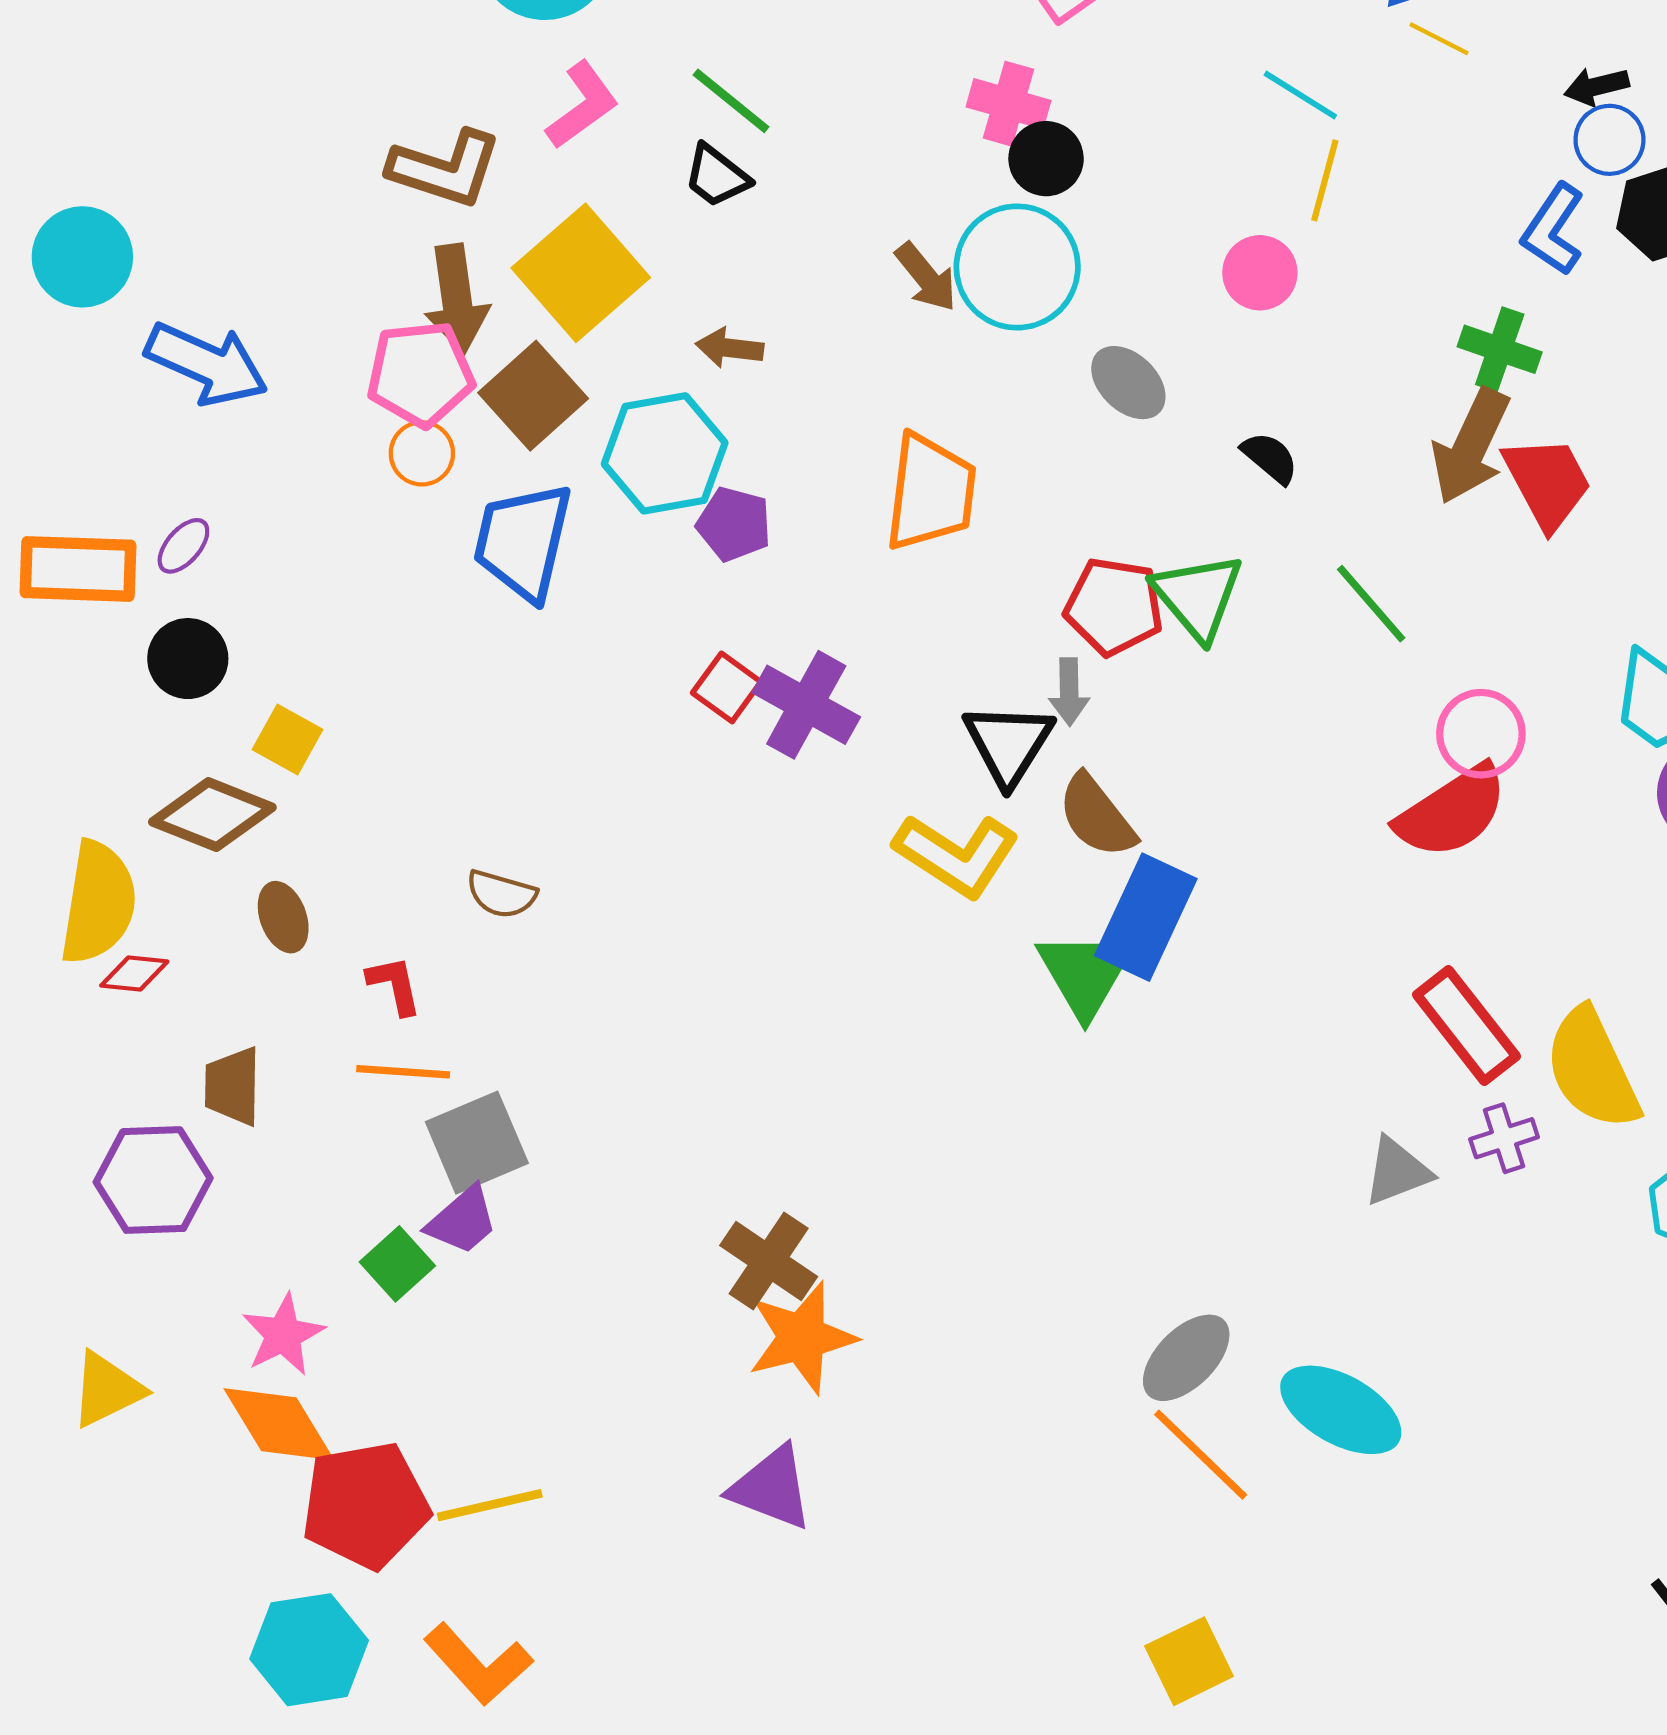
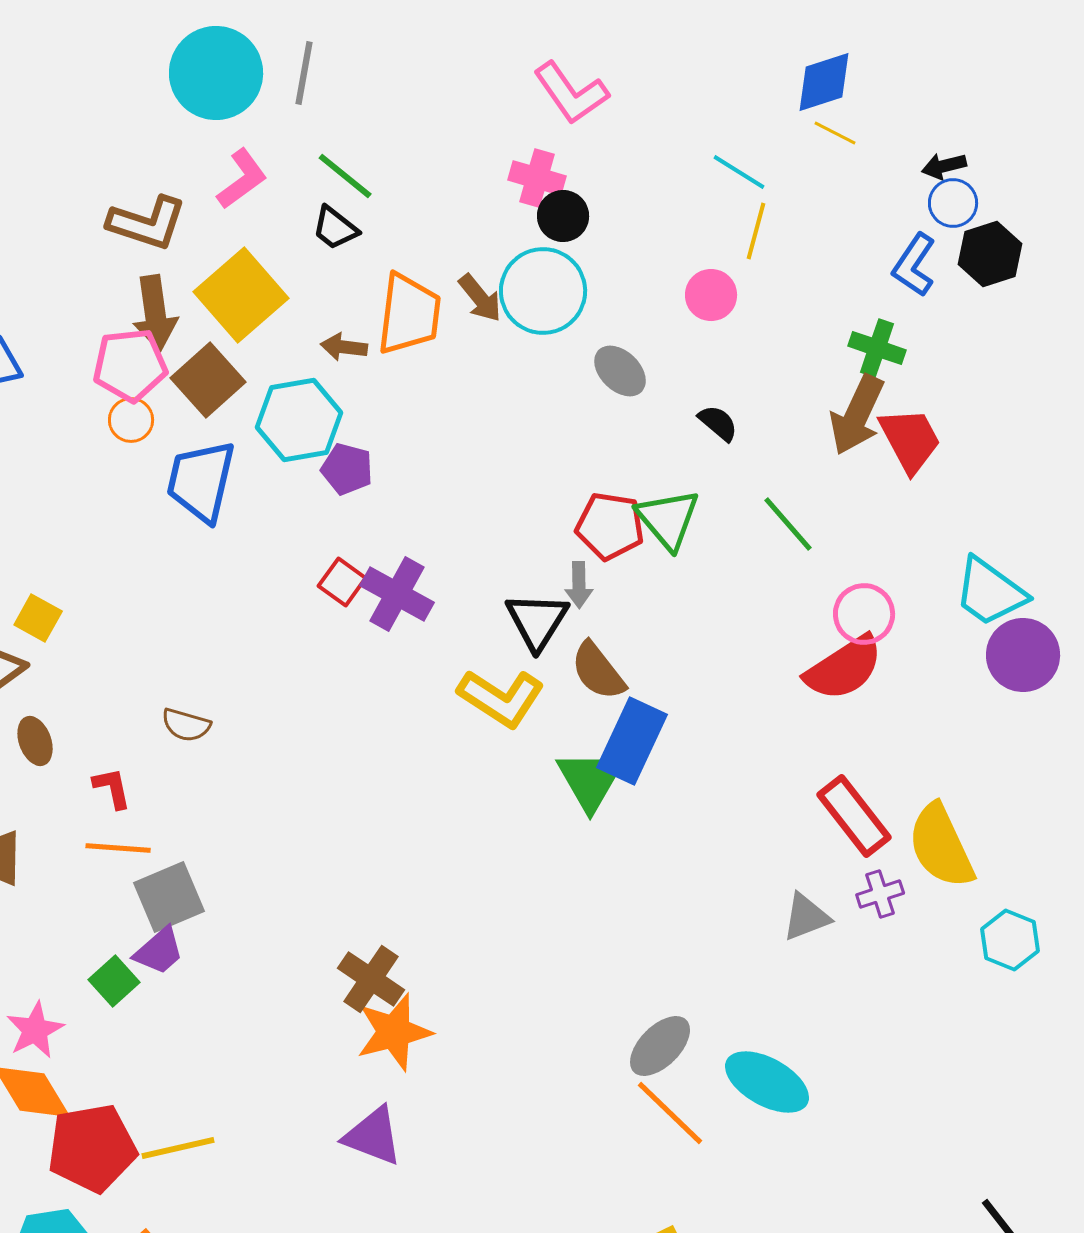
orange trapezoid: (930, 492) -> (409, 314), moved

